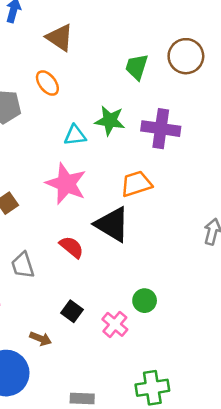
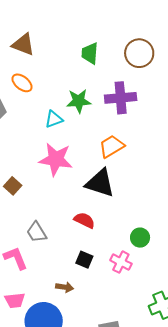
brown circle: (186, 56) -> (139, 53), moved
red semicircle: (72, 247) -> (84, 220), moved

